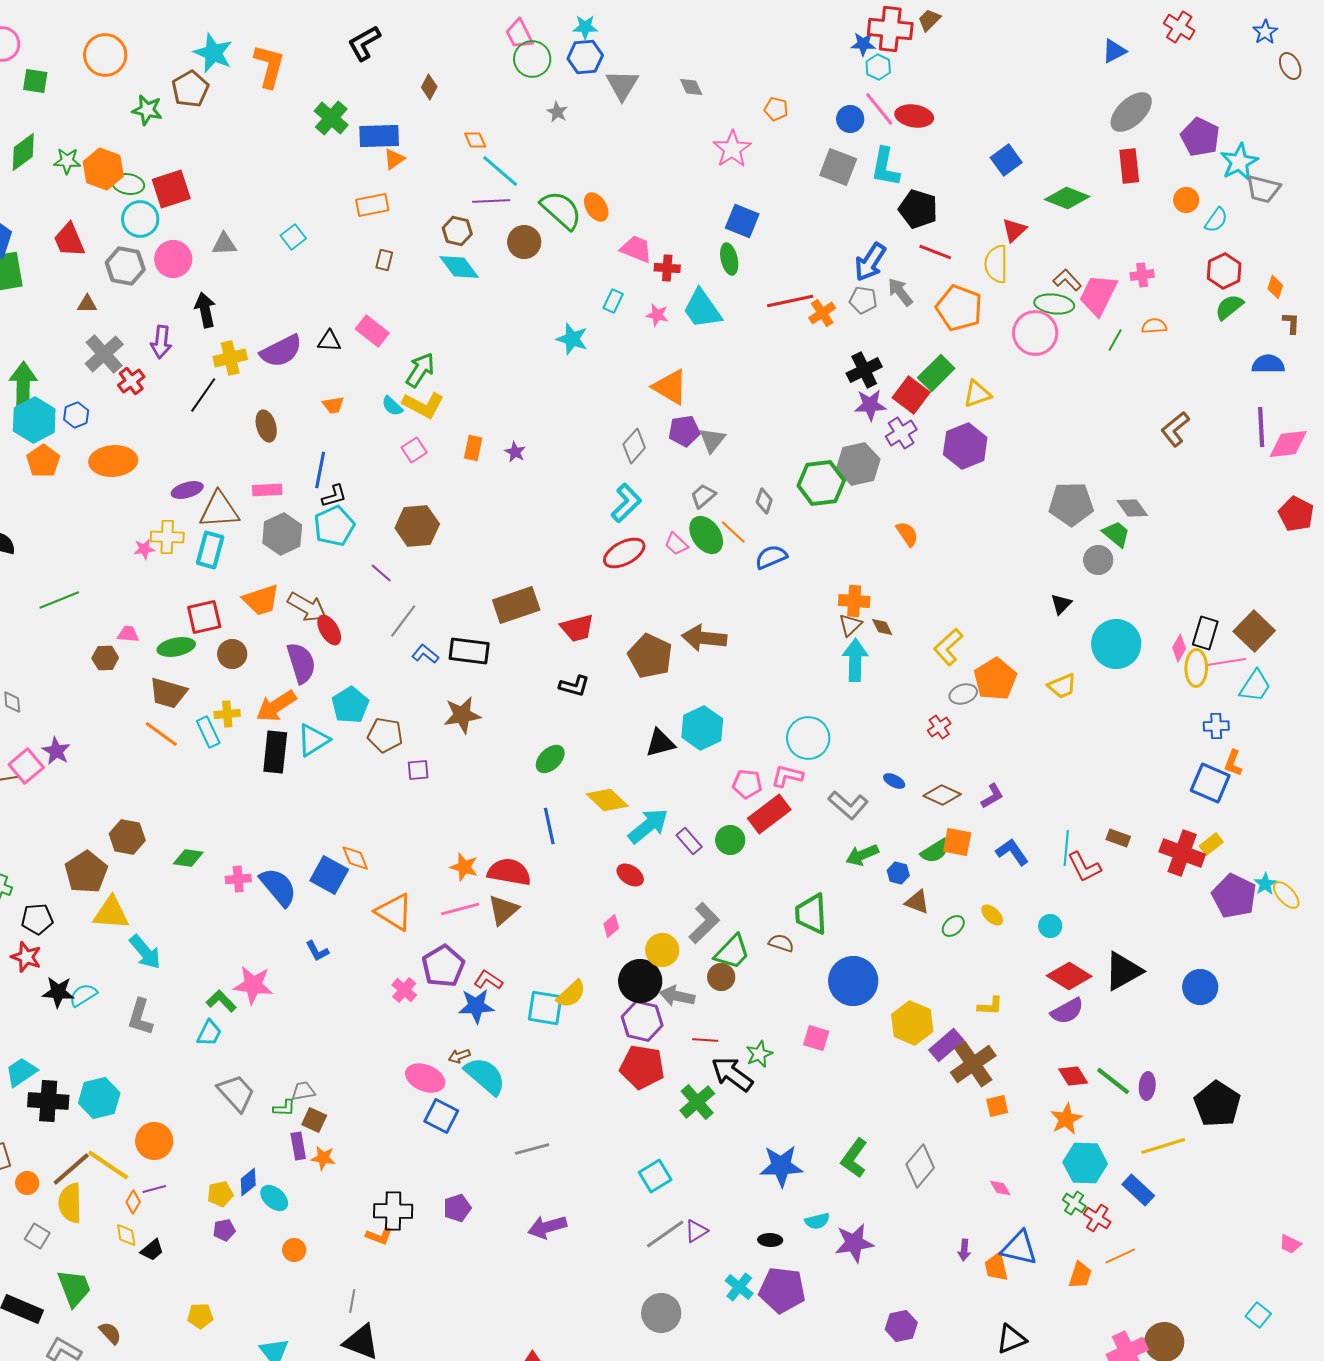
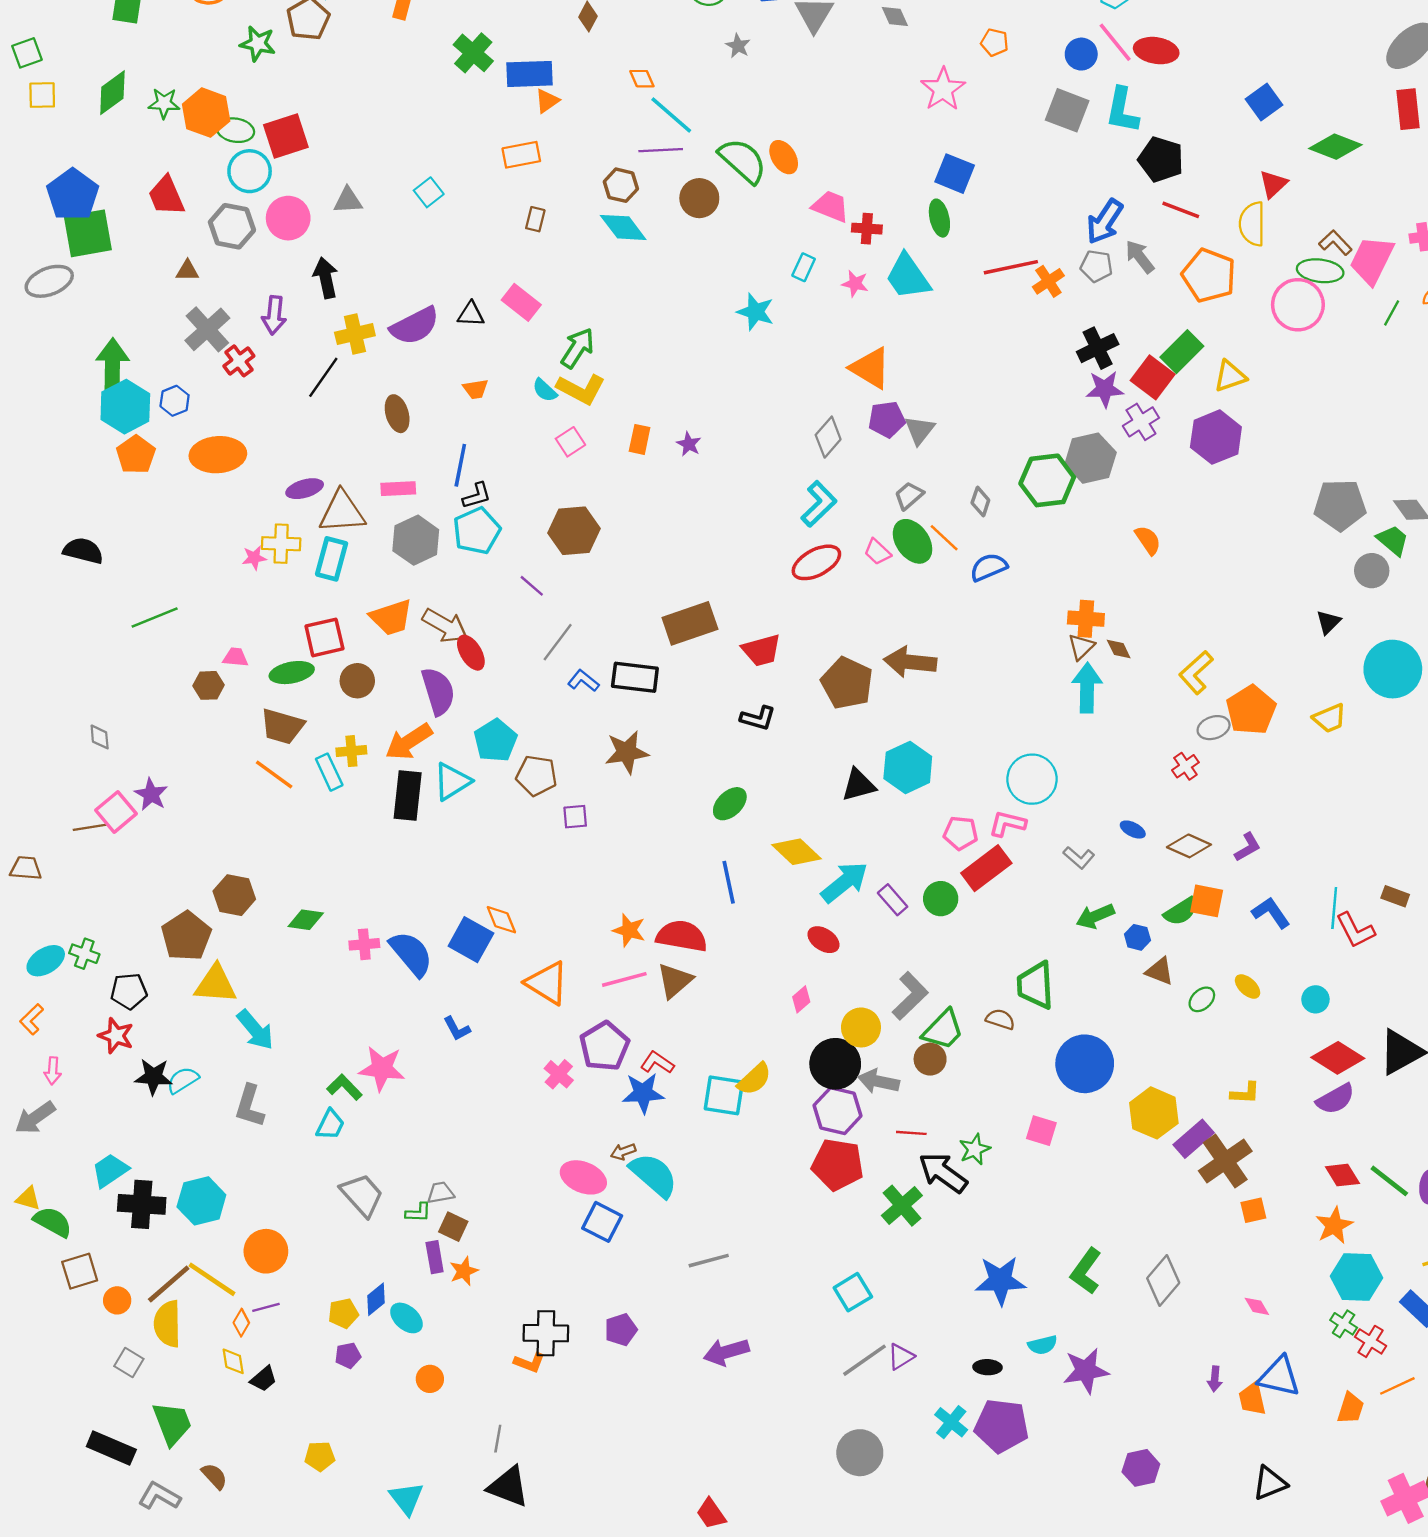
gray L-shape: (848, 805) -> (1079, 858), size x0.7
orange star: (323, 1158) -> (464, 1271), turned -30

